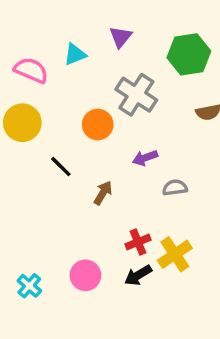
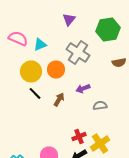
cyan triangle: (75, 54) -> (40, 44), moved
yellow circle: (22, 123) -> (31, 71), moved
brown arrow: (103, 193) -> (59, 99), moved

